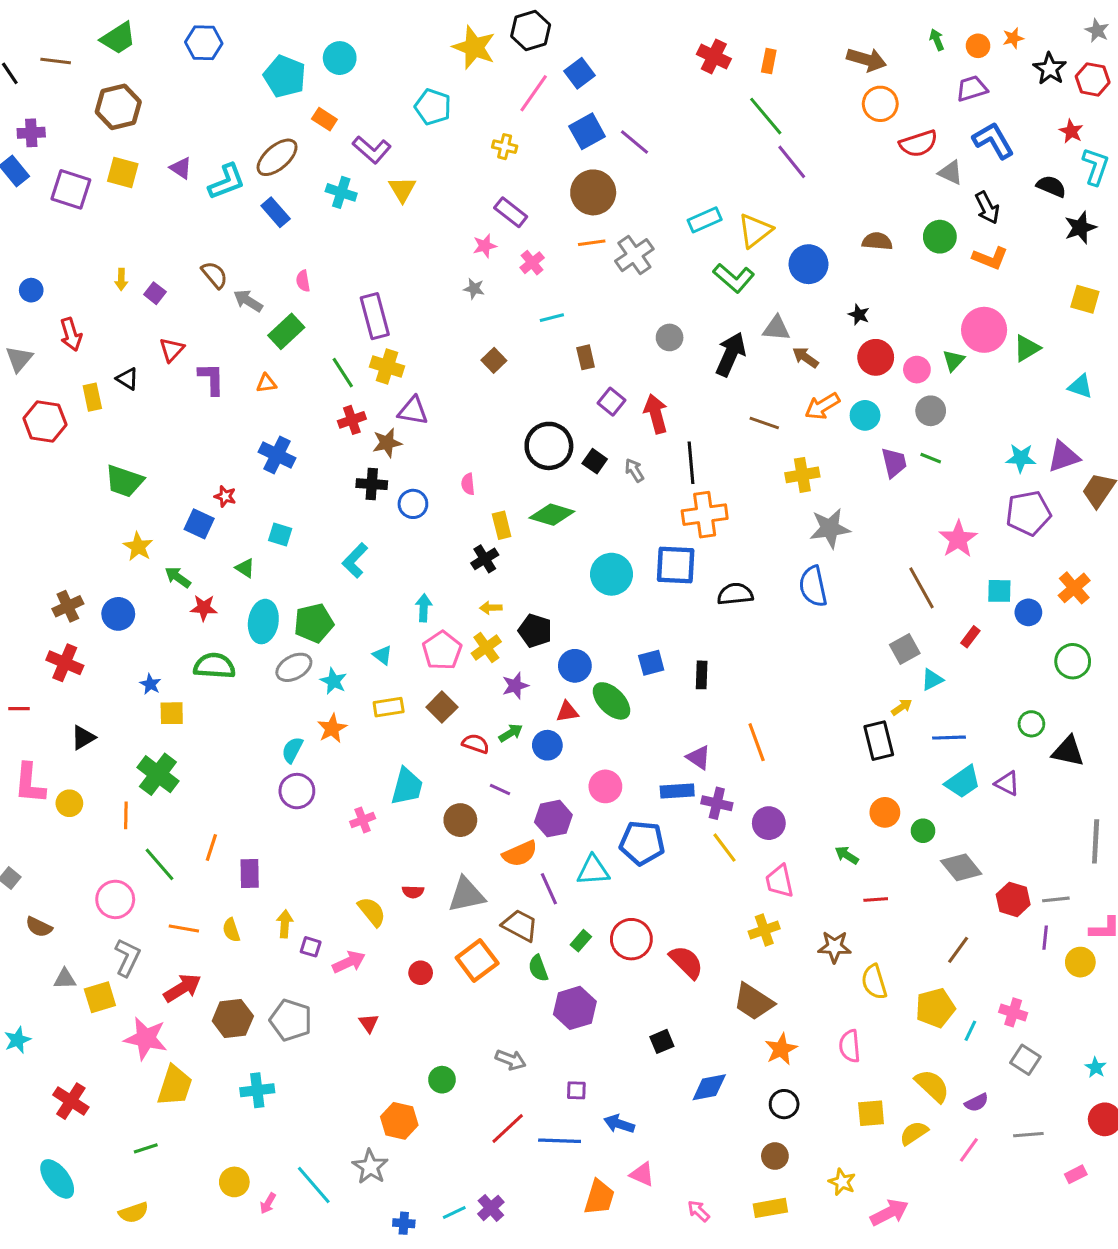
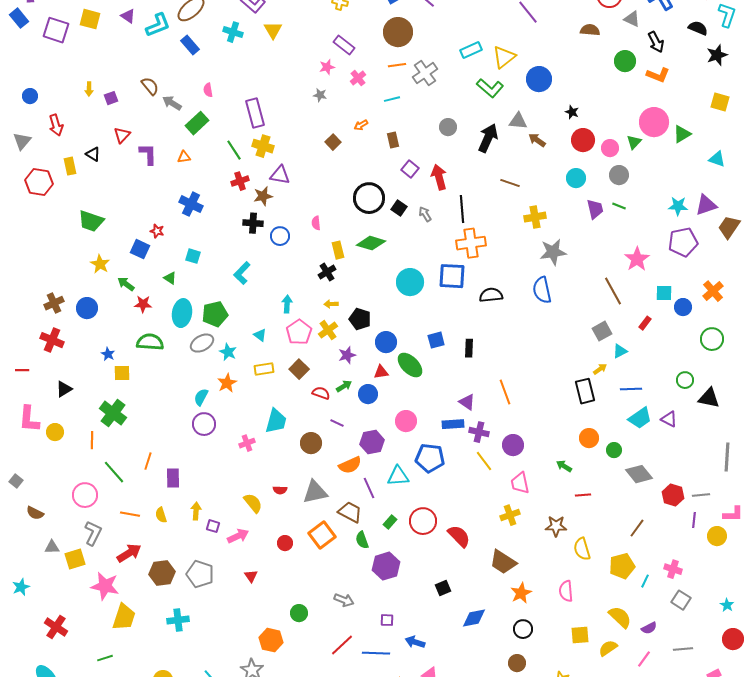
brown semicircle: (877, 241) -> (590, 30), moved
purple square: (155, 293) -> (111, 98), turned 32
cyan line: (552, 318) -> (392, 99), moved
orange arrow: (822, 406) -> (361, 125), moved, size x0.6

